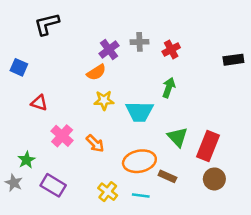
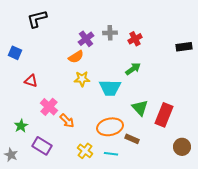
green arrow: (169, 88) -> (133, 69), turned 35
orange arrow: (95, 143) -> (67, 121), moved
brown circle: (214, 179) -> (182, 147), moved
gray star: (14, 183) -> (11, 155), moved

